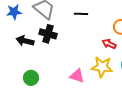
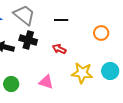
red arrow: (109, 44) -> (59, 49), moved
pink triangle: (77, 76) -> (46, 82), moved

